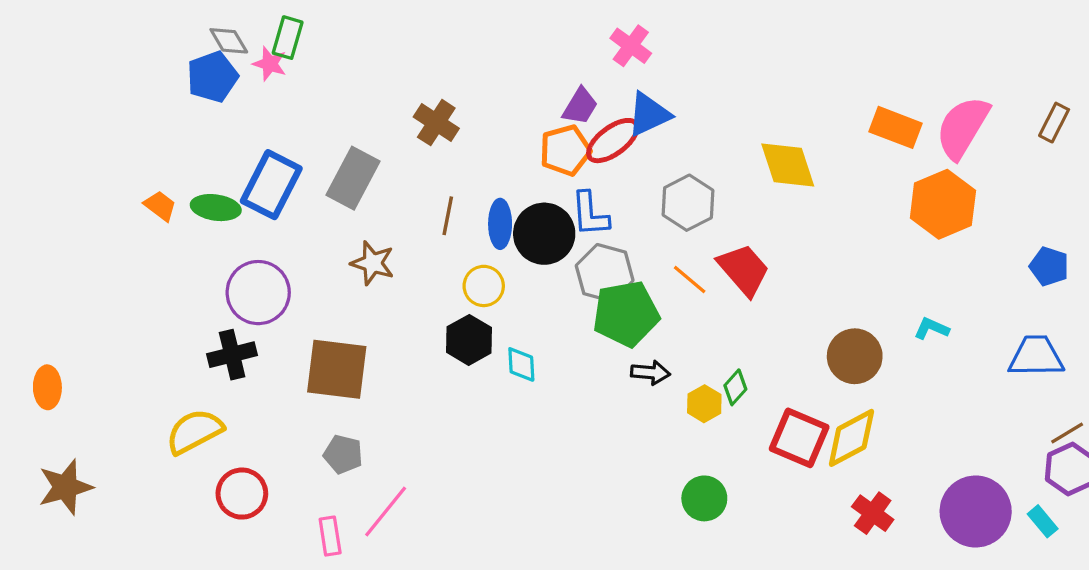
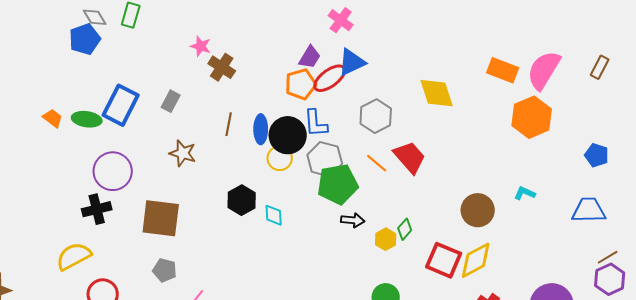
pink star: (270, 64) -> (201, 46), moved
gray rectangle: (353, 178) -> (171, 101), size x0.6
yellow circle: (484, 286) -> (280, 158), moved

